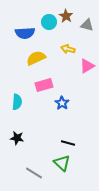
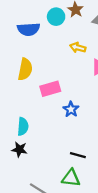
yellow semicircle: (36, 58) -> (25, 69), moved, turned 126
cyan semicircle: (17, 102) -> (23, 127), moved
green triangle: (62, 163) -> (71, 178), turned -36

